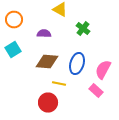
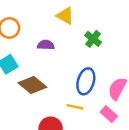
brown diamond: (47, 62) -> (32, 85), moved, turned 35
yellow line: (59, 84) -> (75, 107), moved

